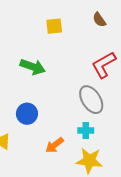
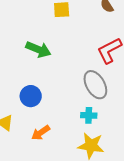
orange arrow: (55, 145) -> (41, 133), moved

